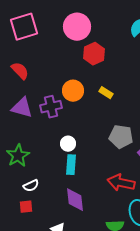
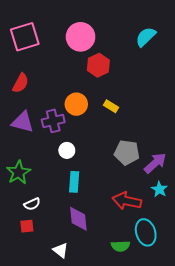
red semicircle: (20, 71) -> (21, 83), turned 72
white circle: (68, 144) -> (67, 150), moved

